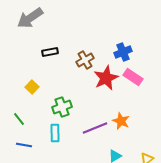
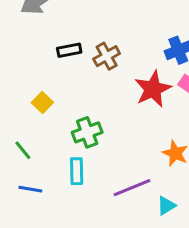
brown cross: (85, 60) -> (107, 56), moved
purple line: (95, 128) -> (132, 188), moved

